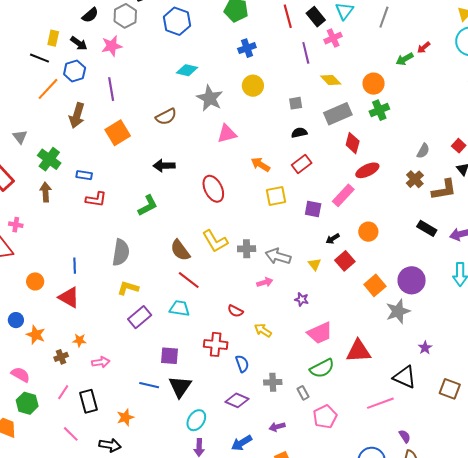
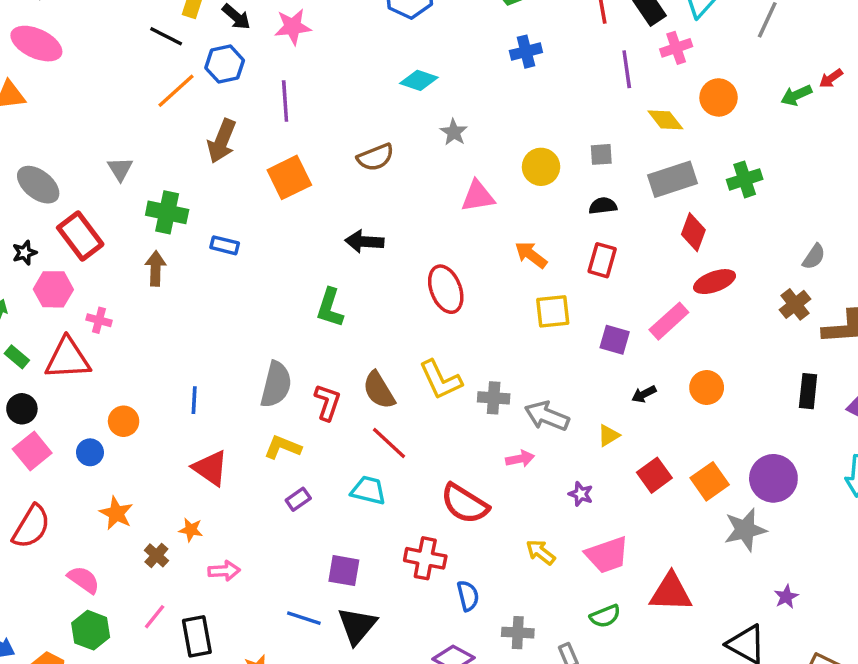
orange circle: (374, 84) -> (719, 97), moved
yellow circle: (253, 86) -> (541, 167), moved
gray star: (210, 98) -> (454, 132), size x0.6
green cross: (49, 159) -> (167, 212), turned -30
red rectangle: (302, 164) -> (602, 260), turned -42
red L-shape: (96, 199) -> (327, 402), moved, turned -85
green L-shape: (148, 205) -> (330, 308), turned 130
black rectangle: (427, 228) -> (808, 391), turned 60
red square: (345, 261) -> (654, 475), moved
yellow triangle: (314, 264) -> (608, 435), turned 32
red triangle: (69, 297) -> (210, 468), moved
red semicircle: (235, 311) -> (465, 504), size x1.8
purple rectangle: (140, 317) -> (298, 499), size x0.6
blue circle: (16, 320) -> (90, 452), moved
yellow arrow: (263, 330) -> (541, 552), moved
brown cross: (61, 357) -> (156, 555), turned -32
green semicircle: (322, 368) -> (605, 616), size x0.7

